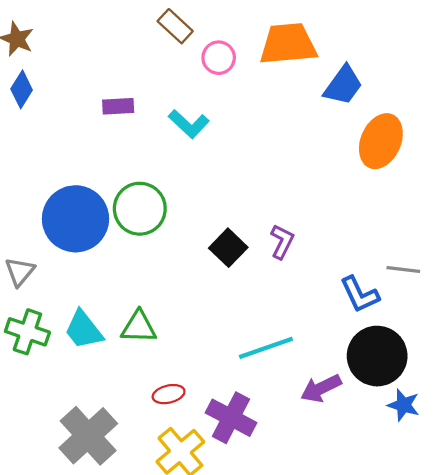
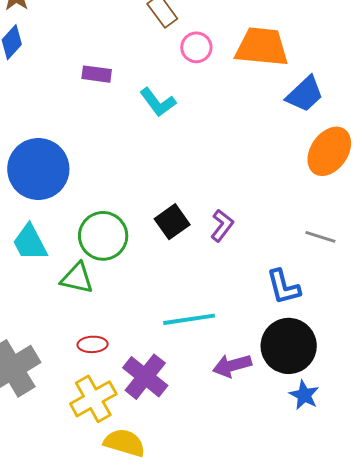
green circle: (140, 209) -> (103, 236), moved
gray line: (403, 270) -> (320, 237), moved
cyan trapezoid: (84, 330) -> (30, 243), moved

